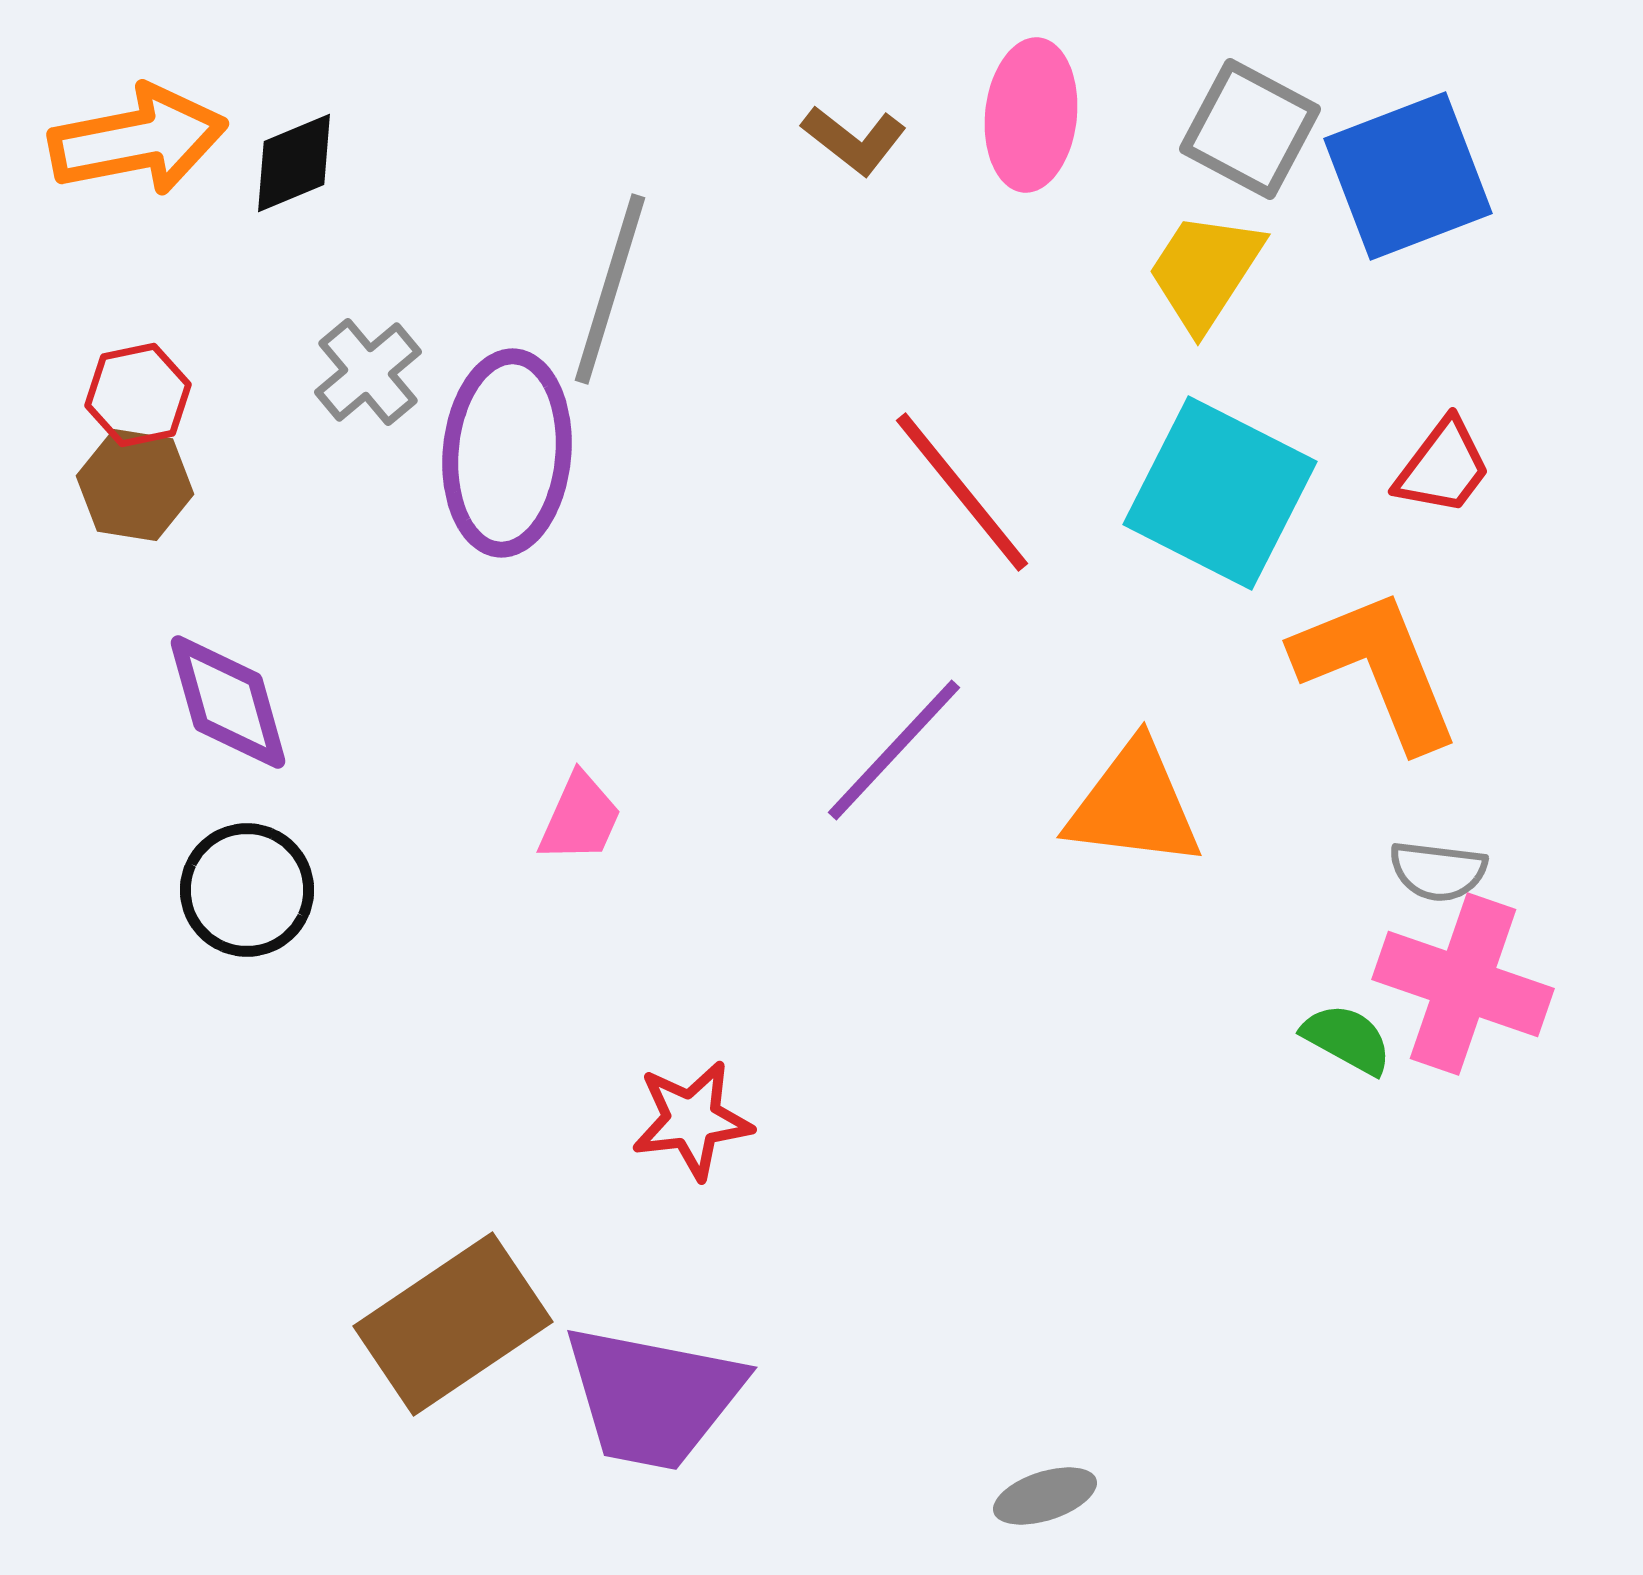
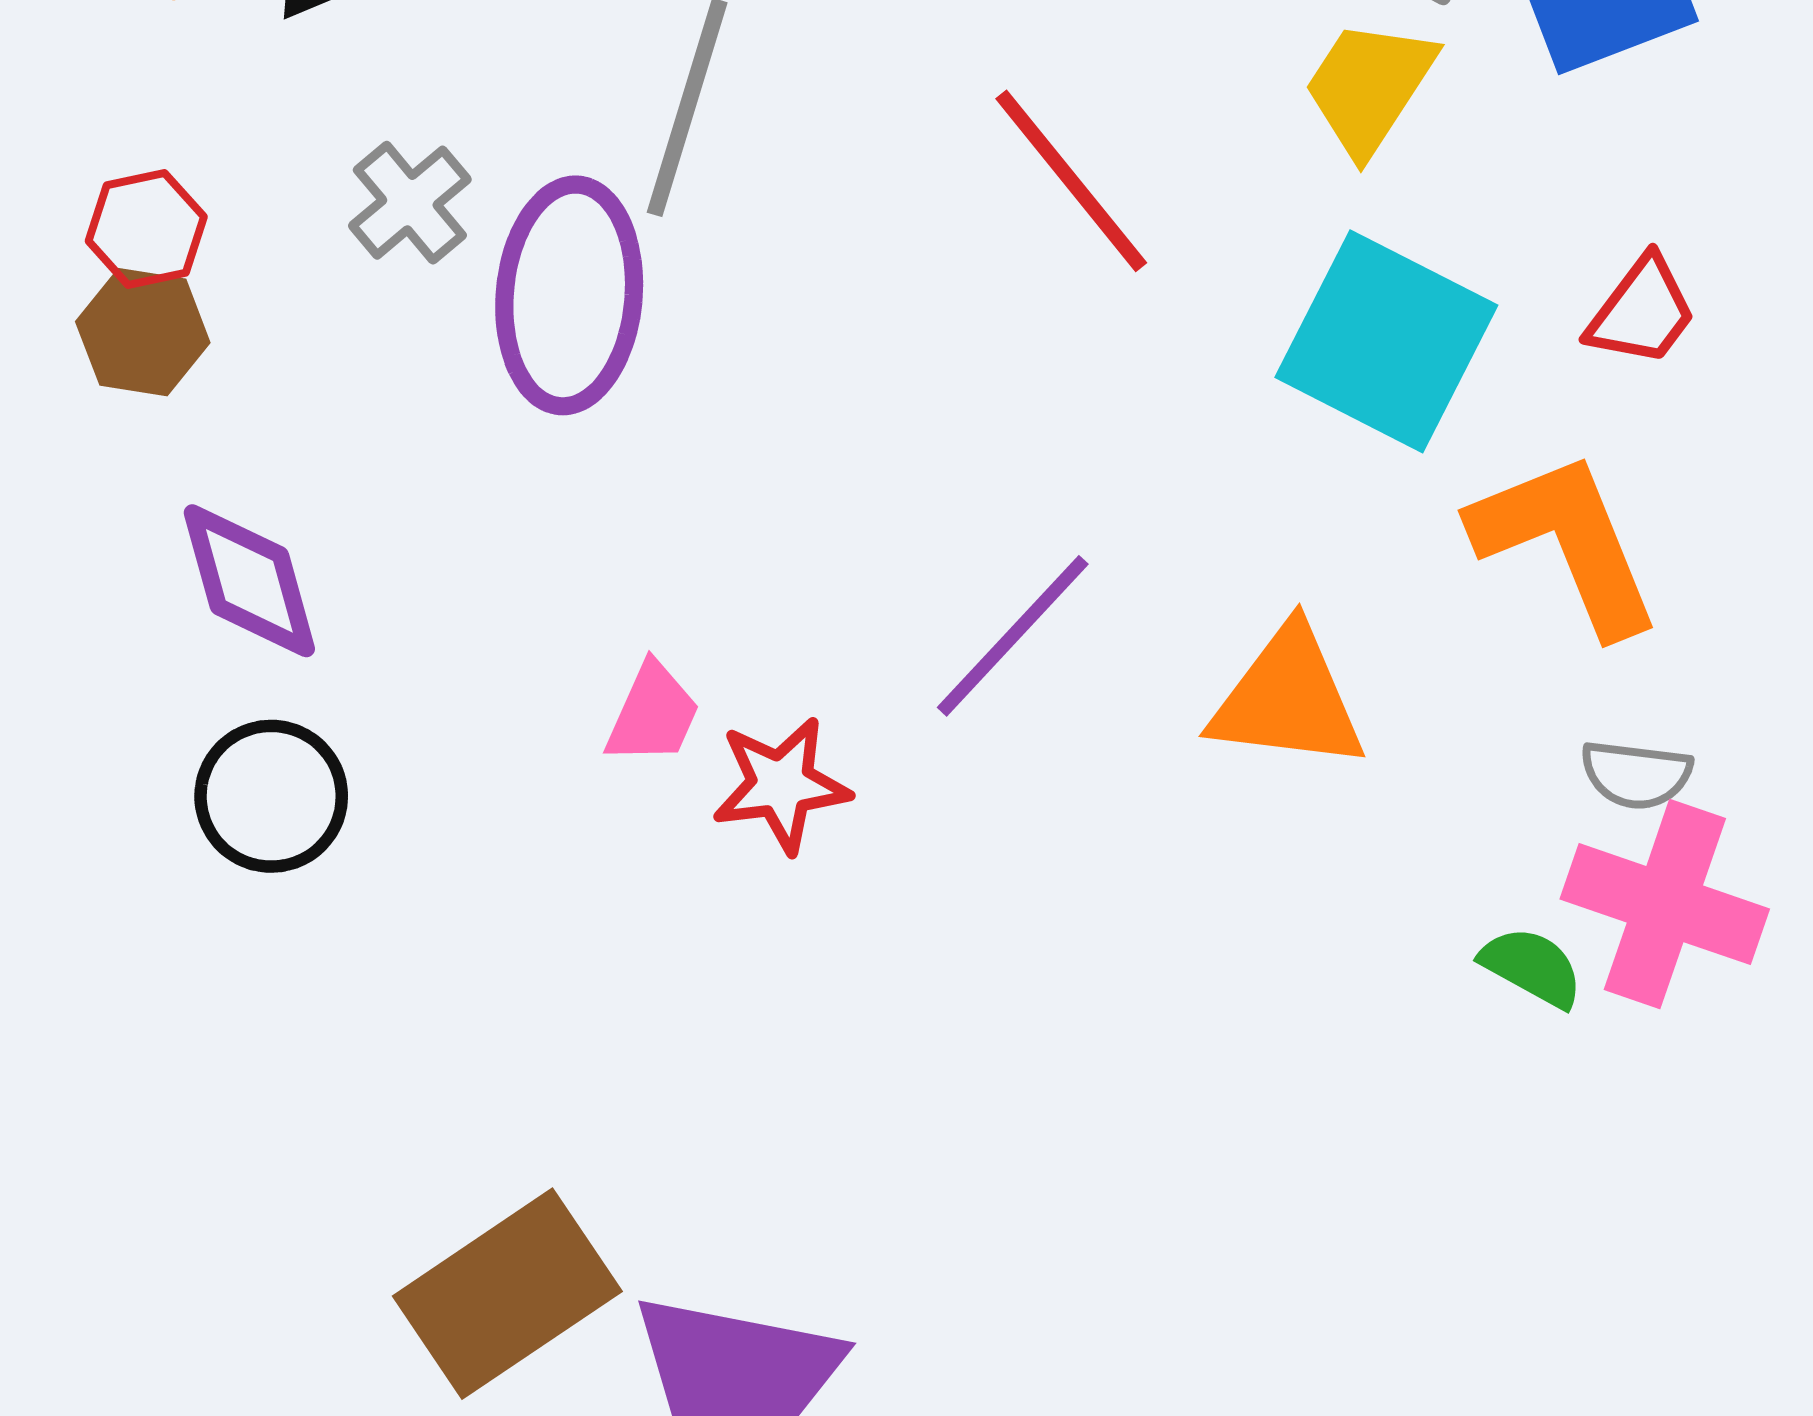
red line: (962, 492) -> (1071, 181), moved
red star: (692, 1120) -> (781, 785), moved

